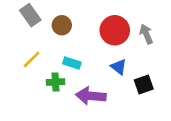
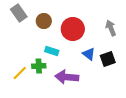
red circle: (115, 30) -> (73, 29), moved
yellow line: (32, 59) -> (20, 73), moved
black square: (144, 84) -> (108, 59), moved

